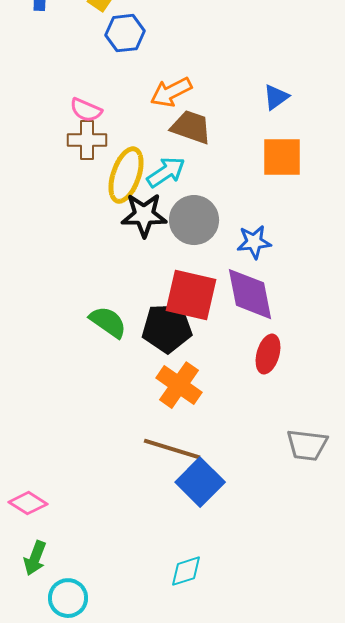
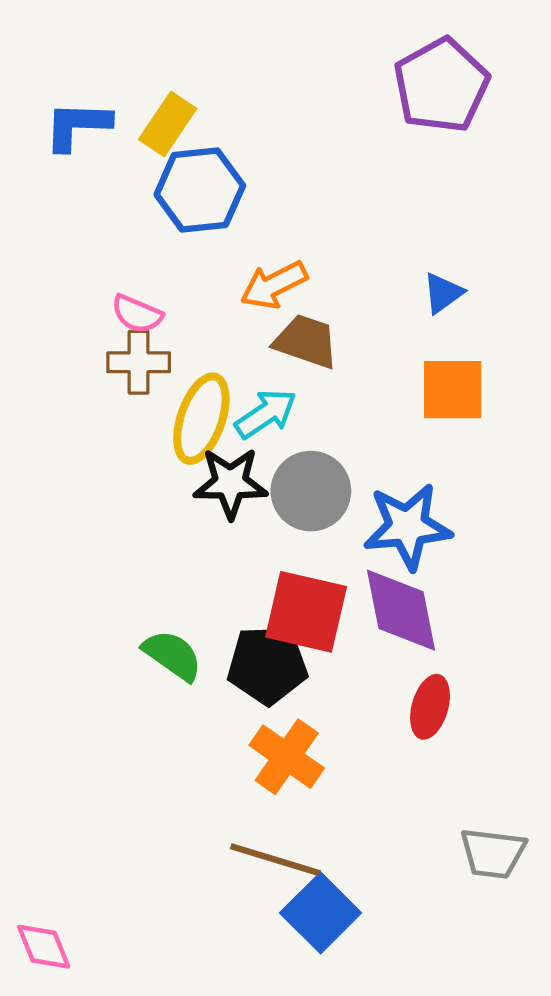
blue hexagon: (125, 33) -> (200, 190), size x1.4
blue star: (254, 242) -> (407, 526), size x1.6
pink diamond: (28, 503) -> (44, 947), turned 36

